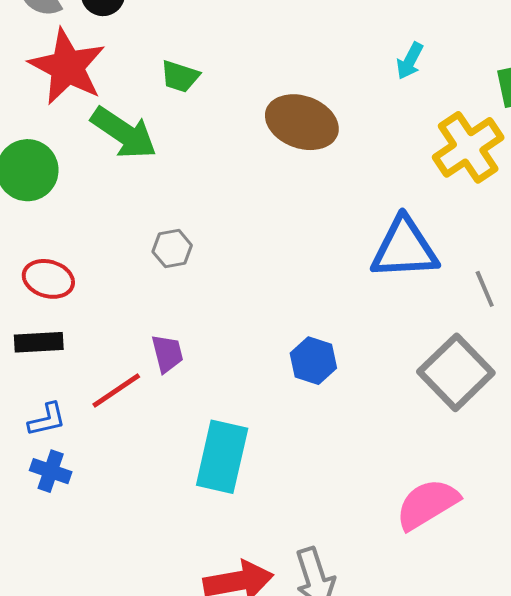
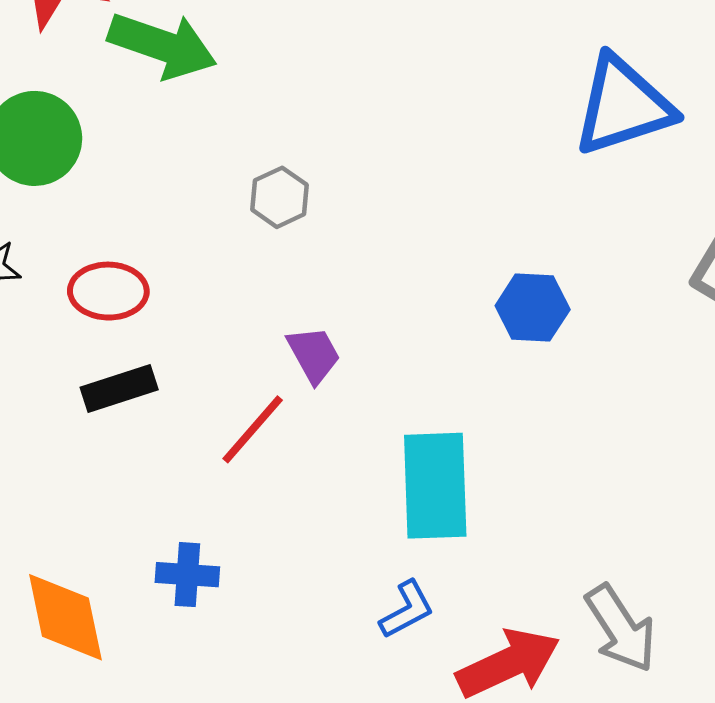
blue L-shape: (47, 420) -> (407, 610), moved

